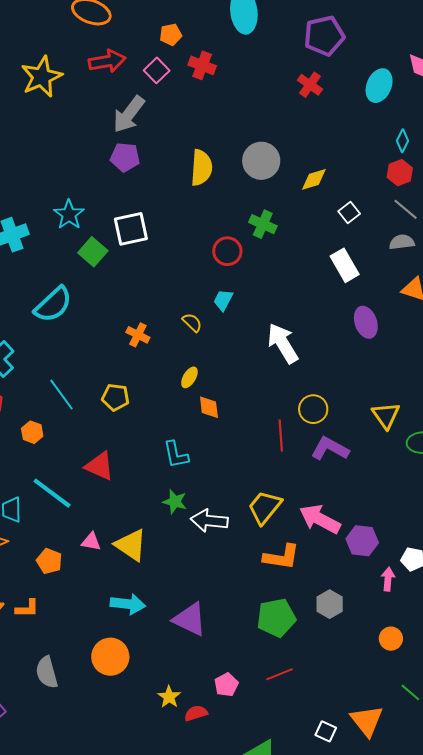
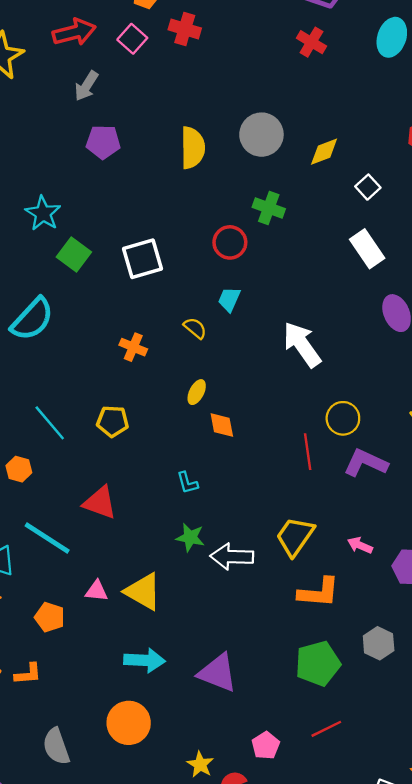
gray arrow: (129, 114) -> (86, 86), moved, size x0.7
white square: (131, 229) -> (142, 259), moved
cyan L-shape: (176, 455) -> (187, 483), size x0.7
pink arrow: (320, 519) -> (360, 545), size x0.5

